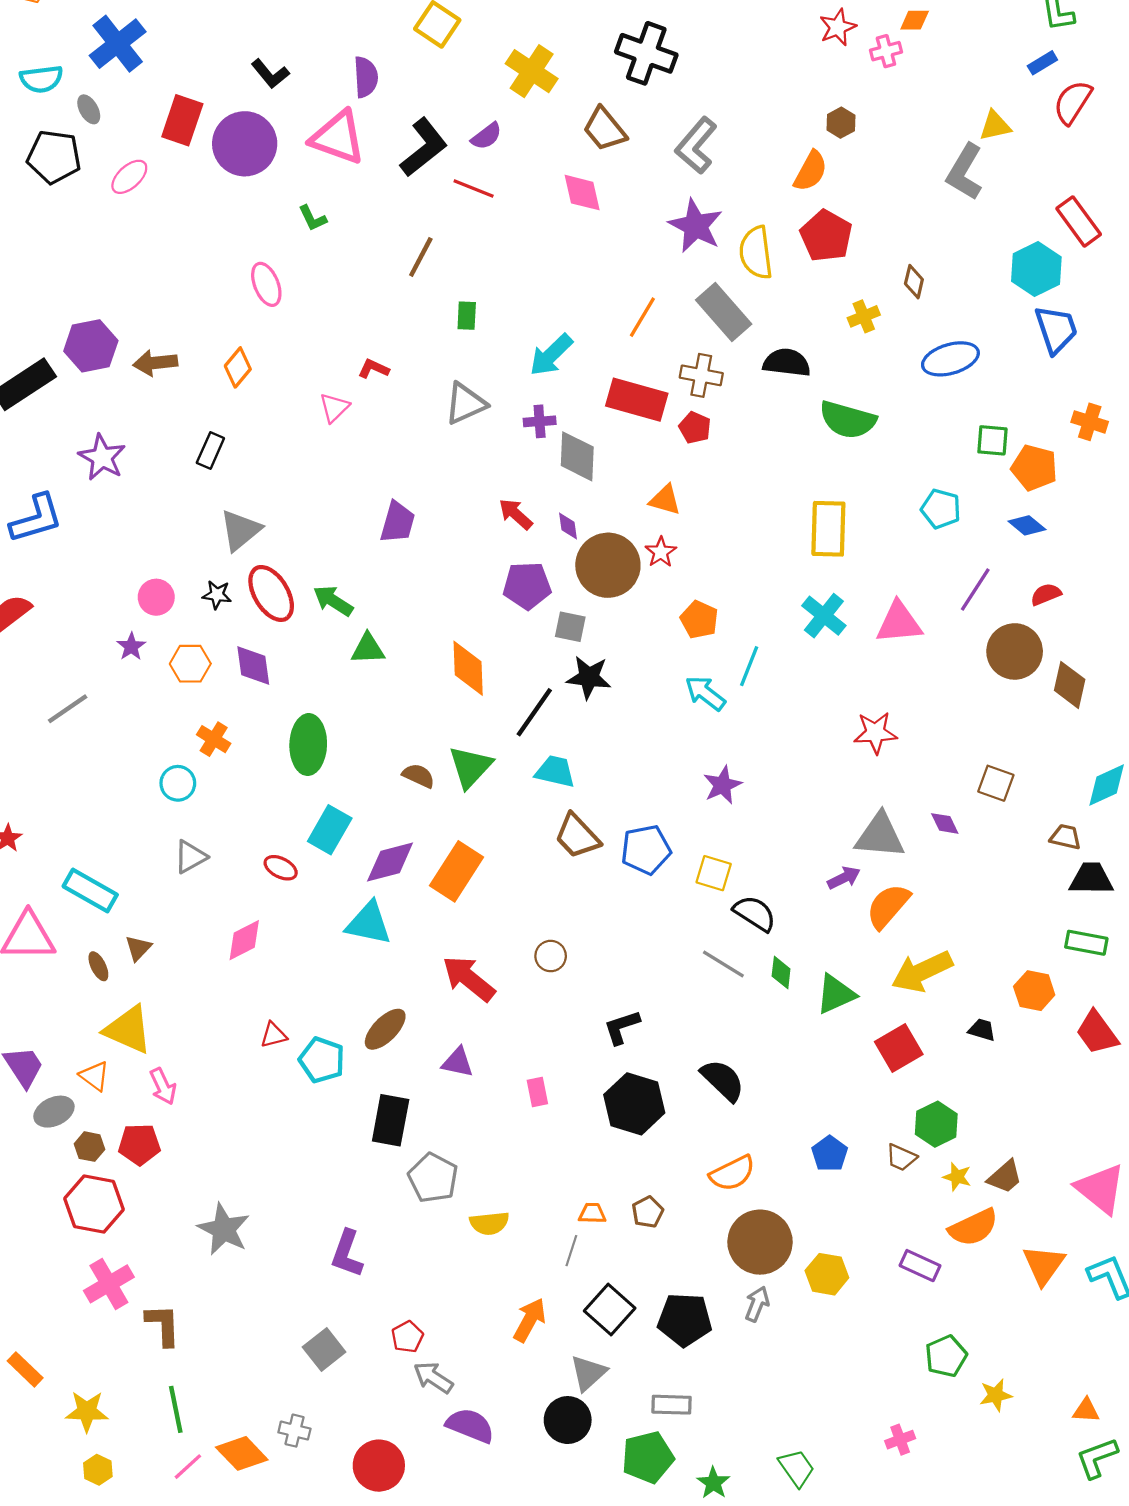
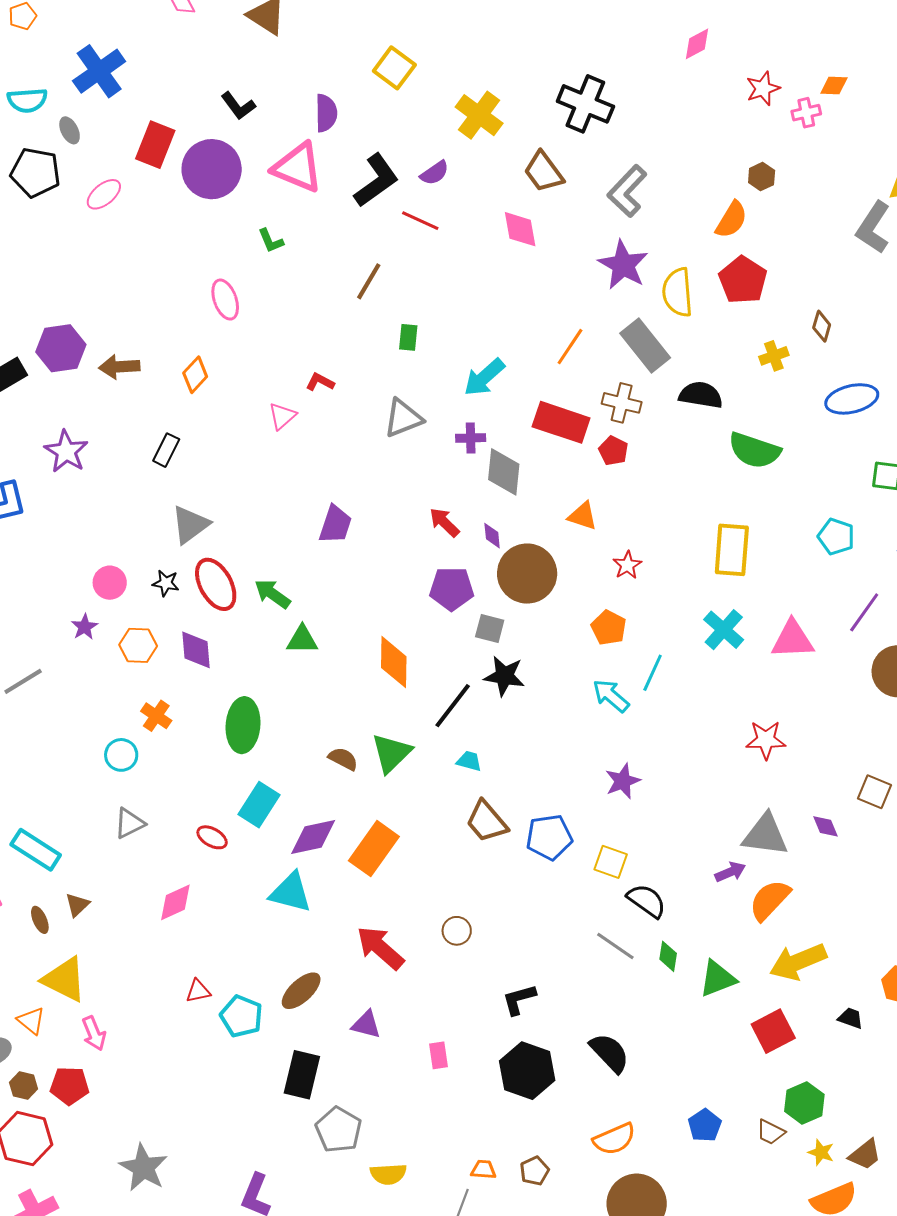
red star: (661, 552) -> (627, 565), moved
cyan trapezoid: (555, 771) -> (469, 761), size x0.7

